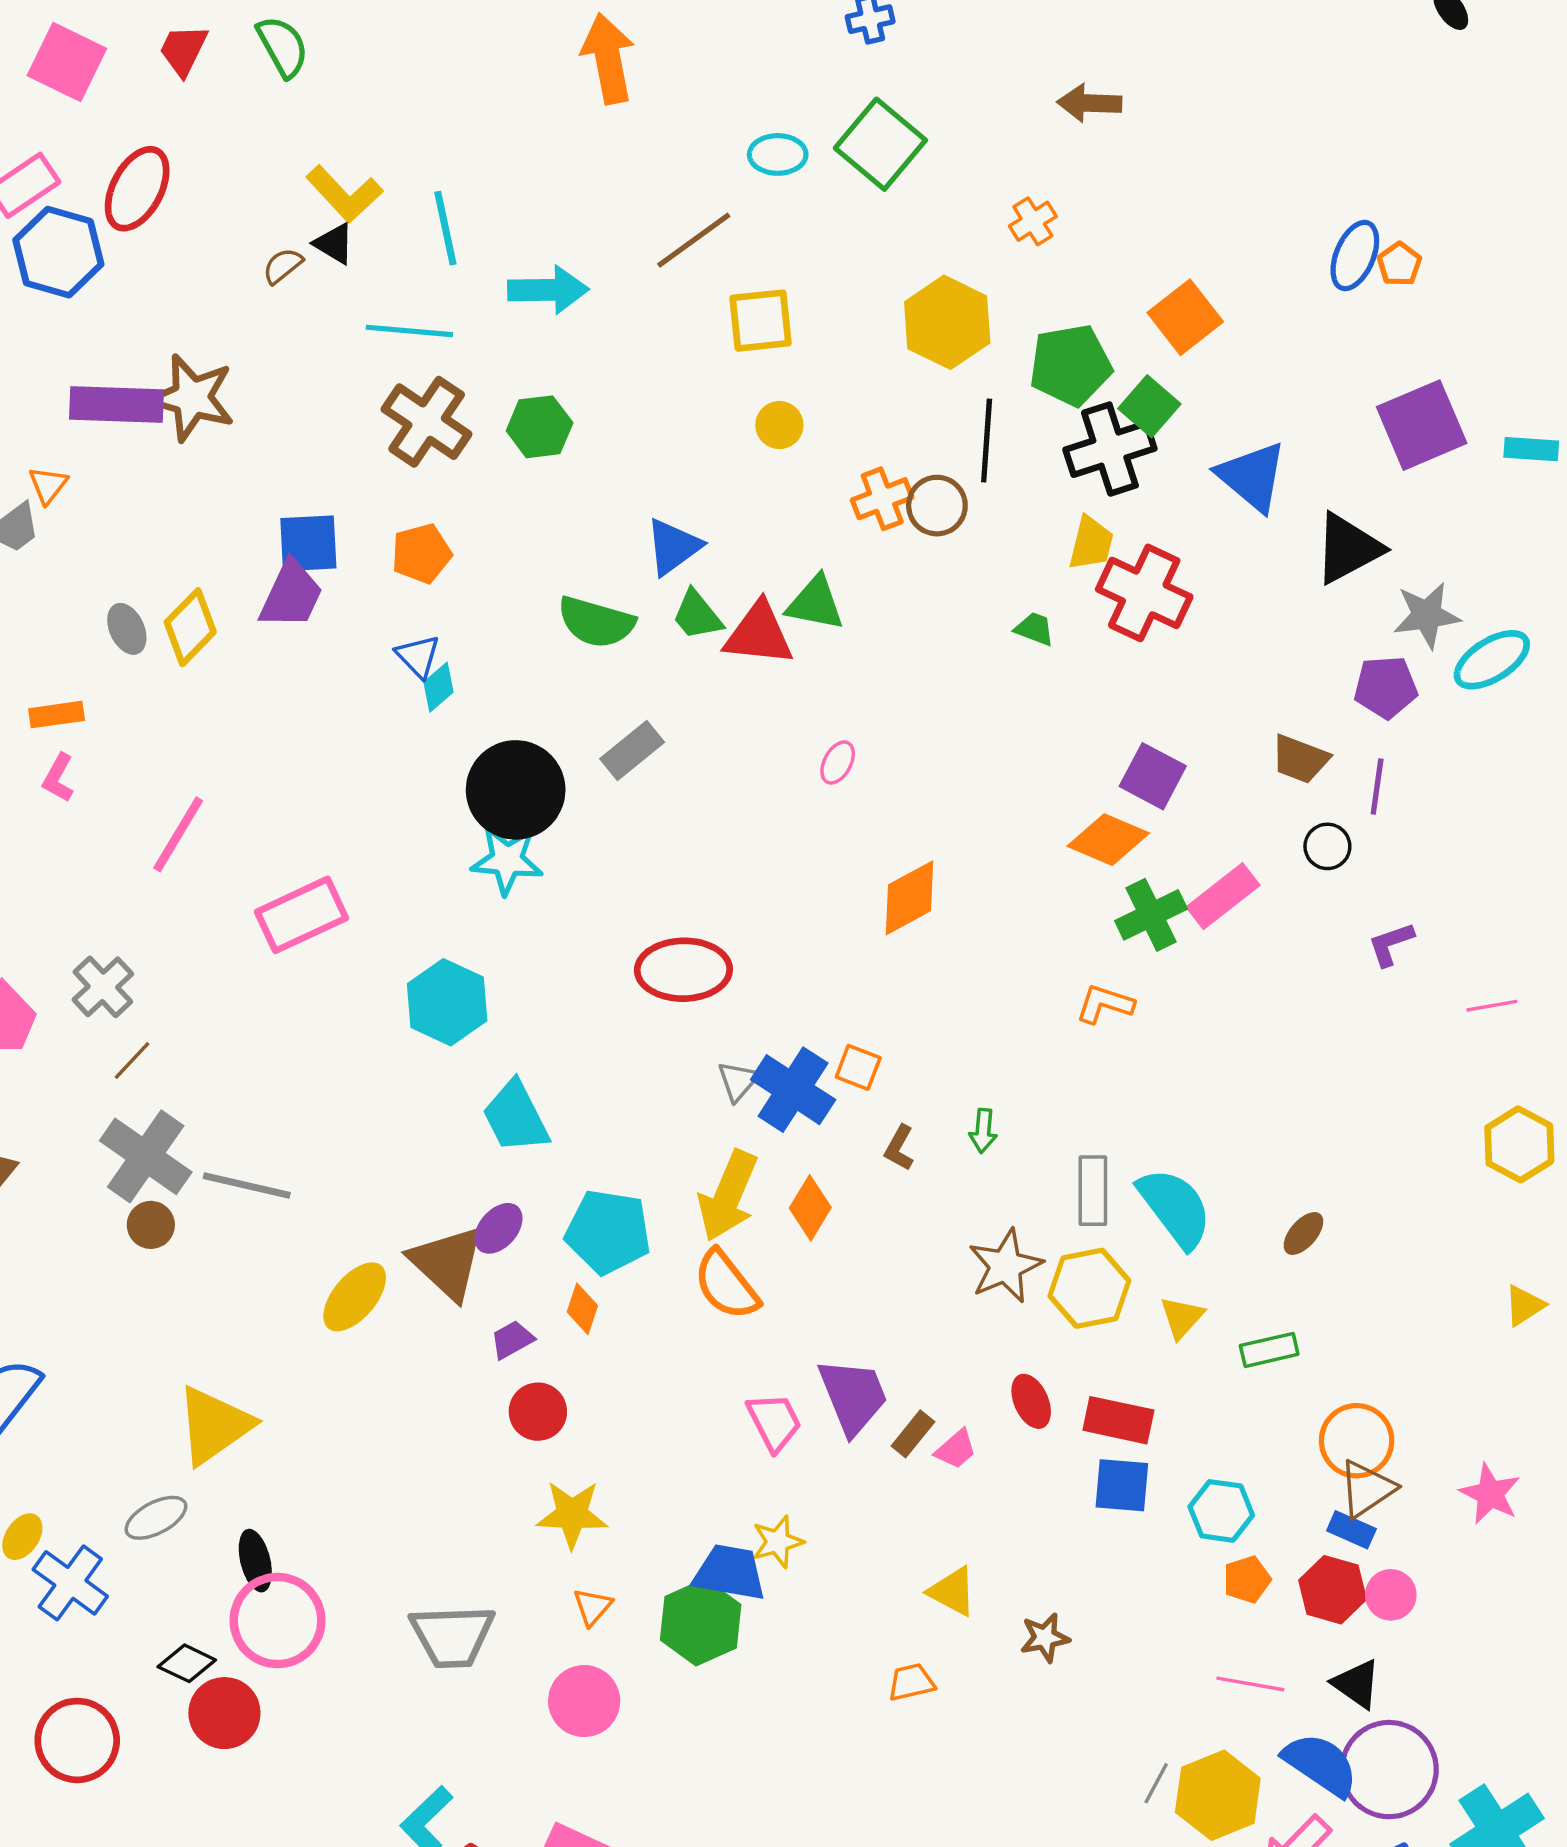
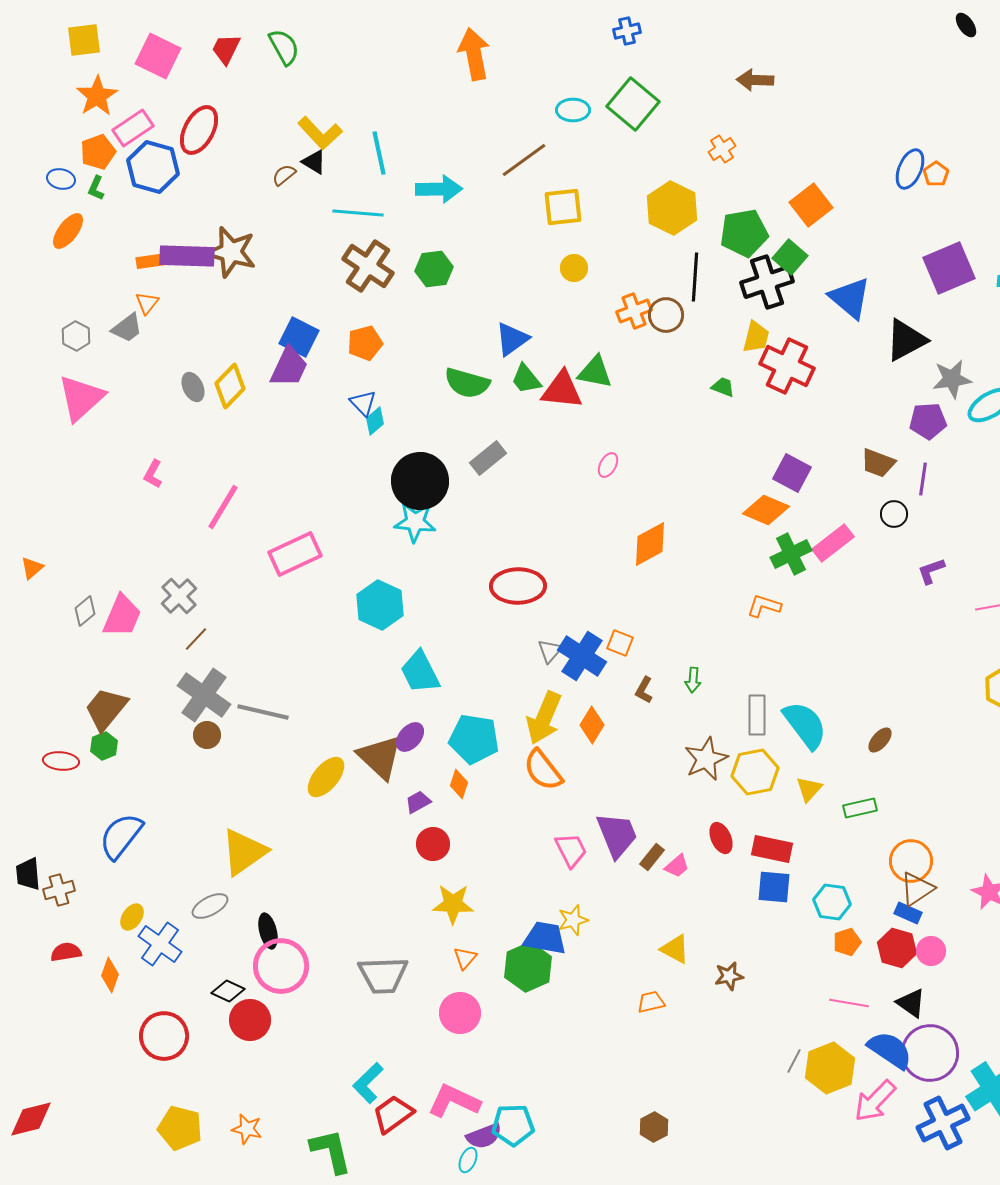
blue square: (308, 543) -> (299, 337), turned 30
orange rectangle: (57, 715) -> (152, 261), moved

